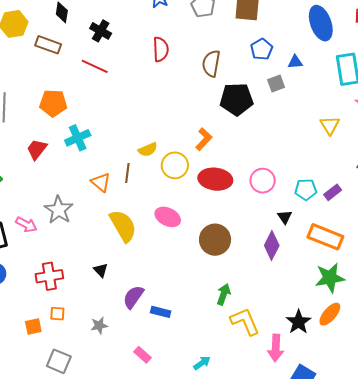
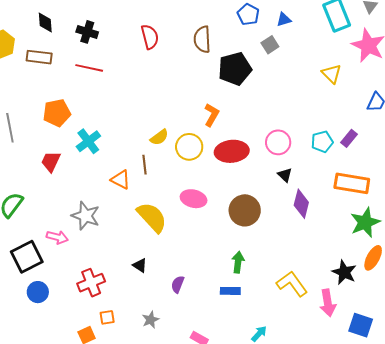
black triangle: (285, 217) -> (285, 175), moved
green arrow: (224, 294) -> (238, 262), moved
purple semicircle: (133, 297) -> (178, 284), size x0.7
blue rectangle: (161, 312) -> (230, 291), moved

